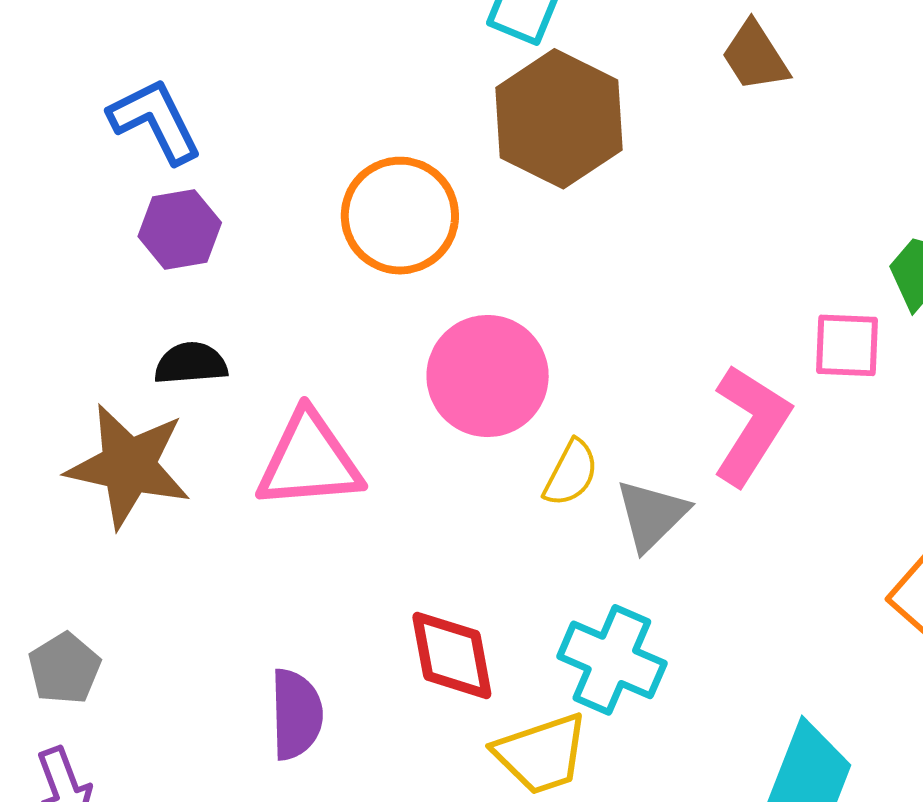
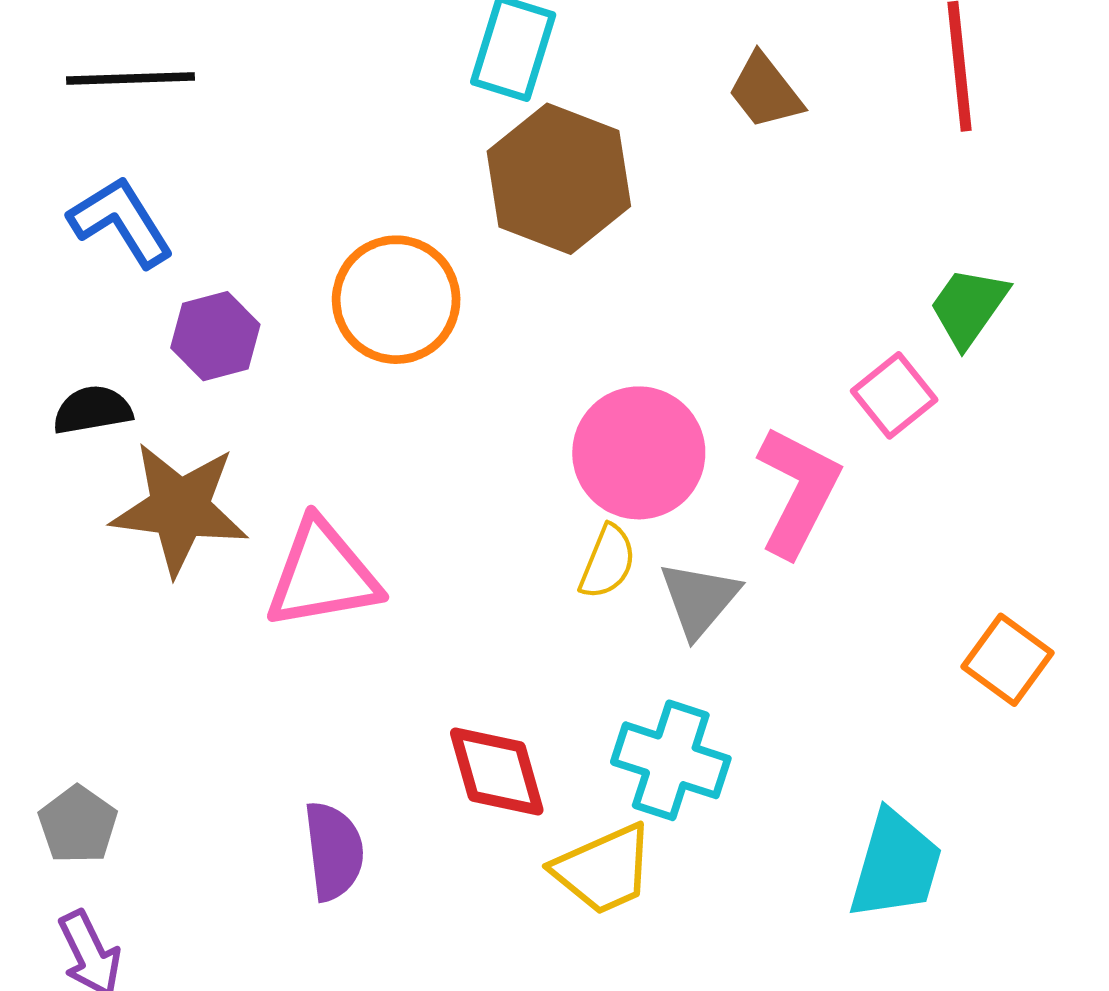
purple hexagon: (180, 230) -> (215, 336), moved
pink square: (847, 345) -> (894, 395), turned -36
black semicircle: (191, 363) -> (92, 410), moved
pink circle: (488, 376) -> (639, 453), moved
brown star: (129, 466) -> (180, 508), moved

